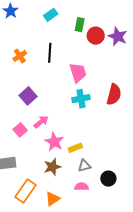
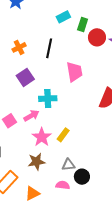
cyan rectangle: (51, 15) -> (63, 17), moved
purple square: (28, 96) -> (25, 77), moved
cyan cross: (81, 99) -> (48, 99), moved
yellow rectangle: (75, 148) -> (63, 135), moved, turned -40
black circle: (108, 179) -> (82, 177), moved

